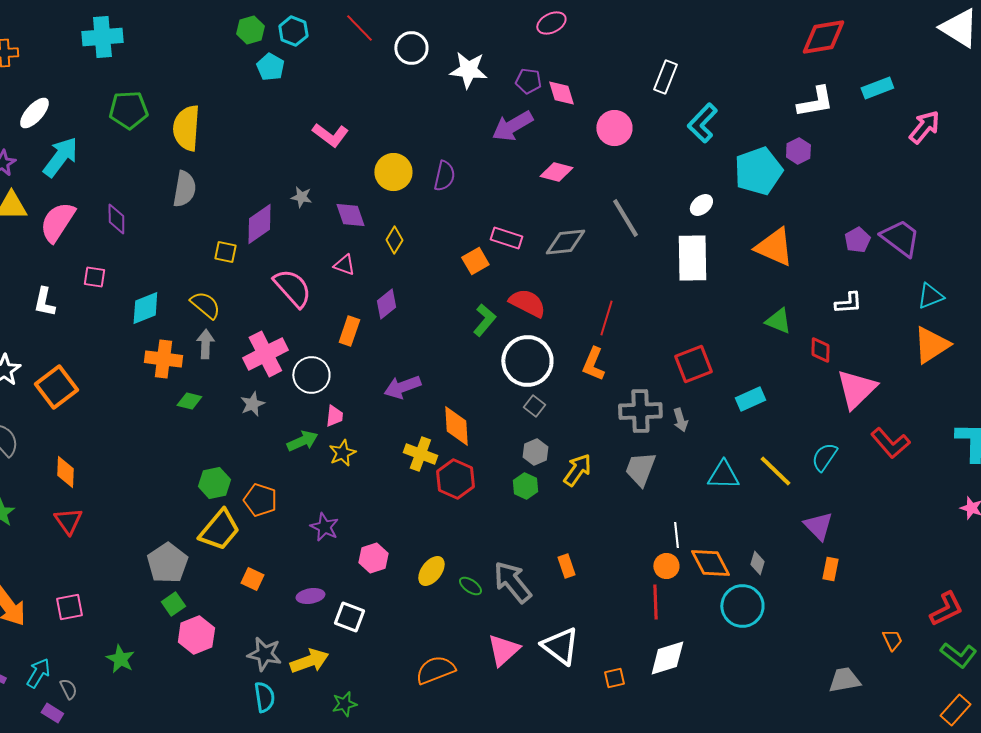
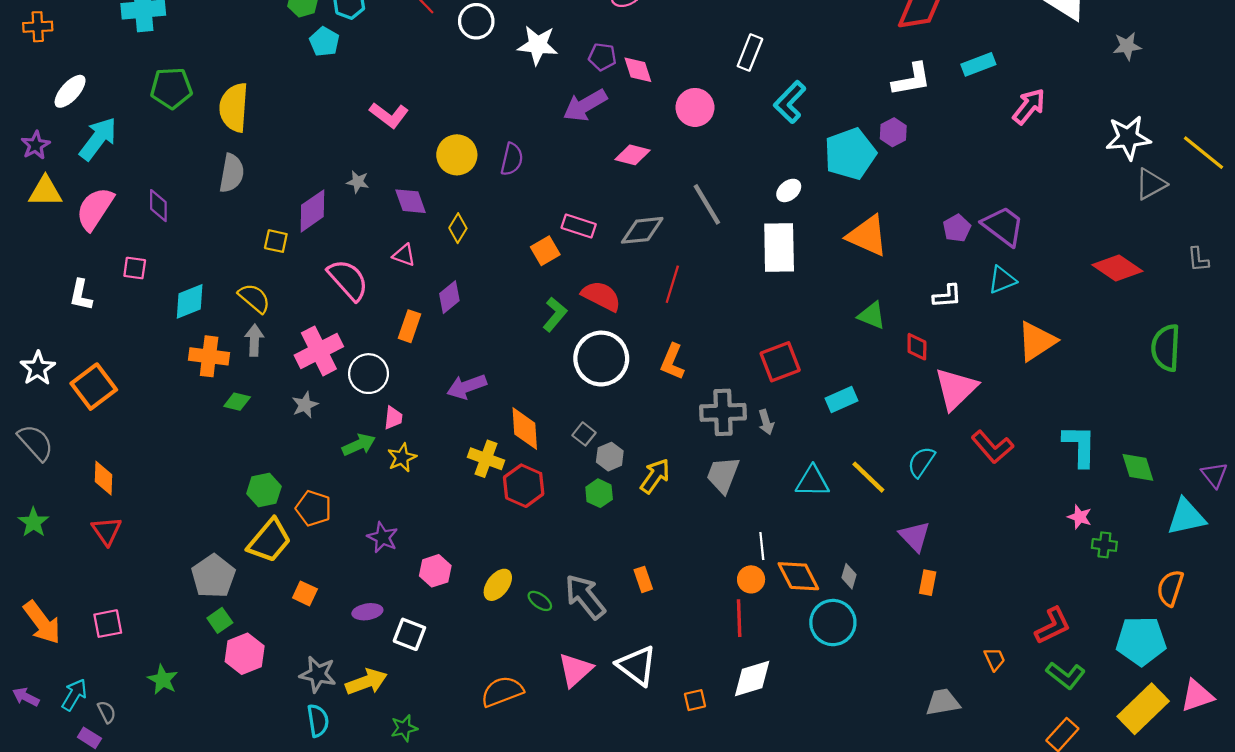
cyan triangle: (930, 296) -> (1002, 280), moved
red line: (606, 318) -> (672, 284), moved
gray square: (534, 406) -> (584, 434), moved

